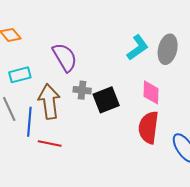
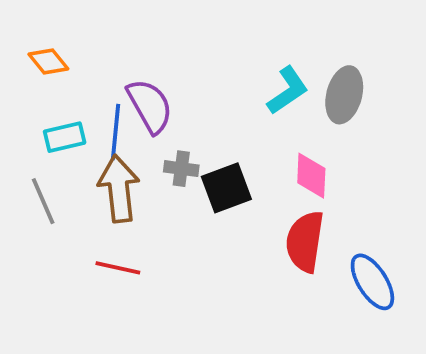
blue line: (29, 122) -> (116, 132), moved

